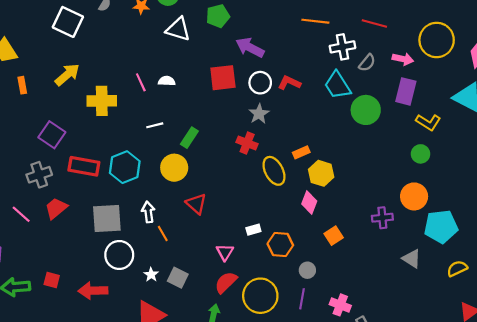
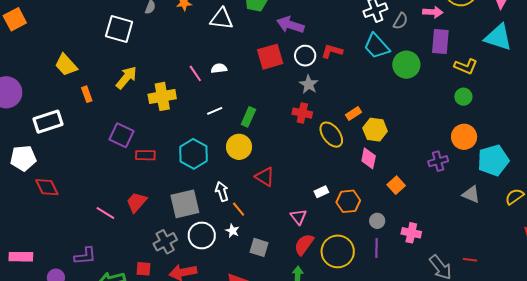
red rectangle: (84, 166) -> (145, 155), moved, size x0.7
gray cross: (39, 175) -> (165, 242), moved
white star: (151, 275) -> (232, 231), moved
pink cross: (340, 305) -> (411, 233), moved

